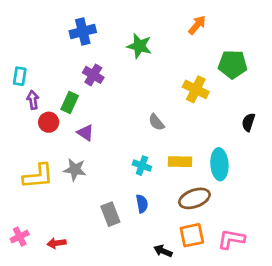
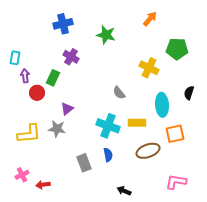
purple triangle: (85, 133) -> (67, 109), moved, turned 48
cyan ellipse: (219, 164) -> (162, 105), moved
cyan cross: (142, 166) -> (108, 126), size x1.6
orange square: (192, 235) -> (175, 134), moved
pink cross: (20, 237) -> (22, 175), moved

